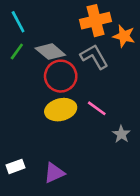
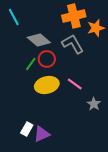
orange star: (124, 36) -> (96, 28), turned -30
green line: (17, 52) -> (31, 64), moved
red circle: (61, 76) -> (47, 59), size x0.7
white rectangle: (15, 166) -> (27, 129), moved, turned -40

